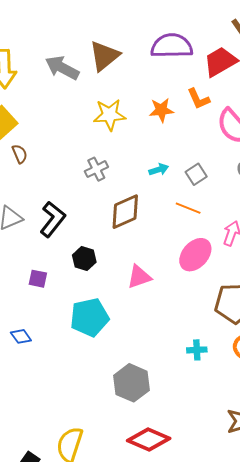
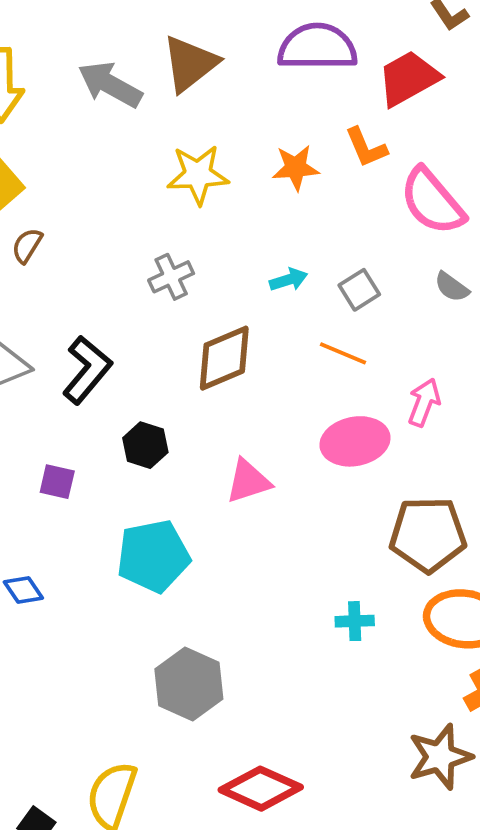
brown semicircle: (20, 154) -> (27, 246), turned -126
pink ellipse: (195, 255) -> (355, 441), turned 36
gray hexagon: (131, 383) -> (189, 684), moved

